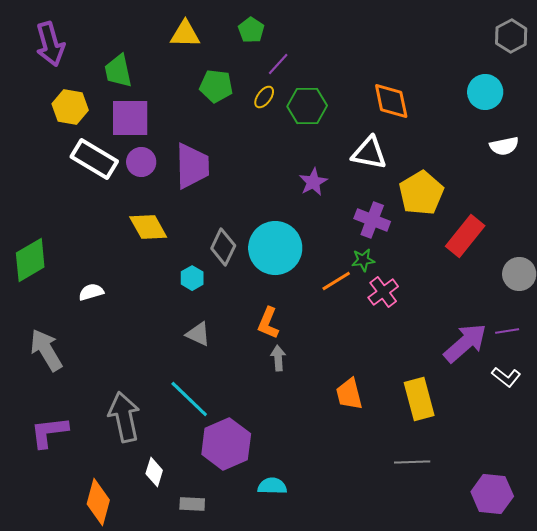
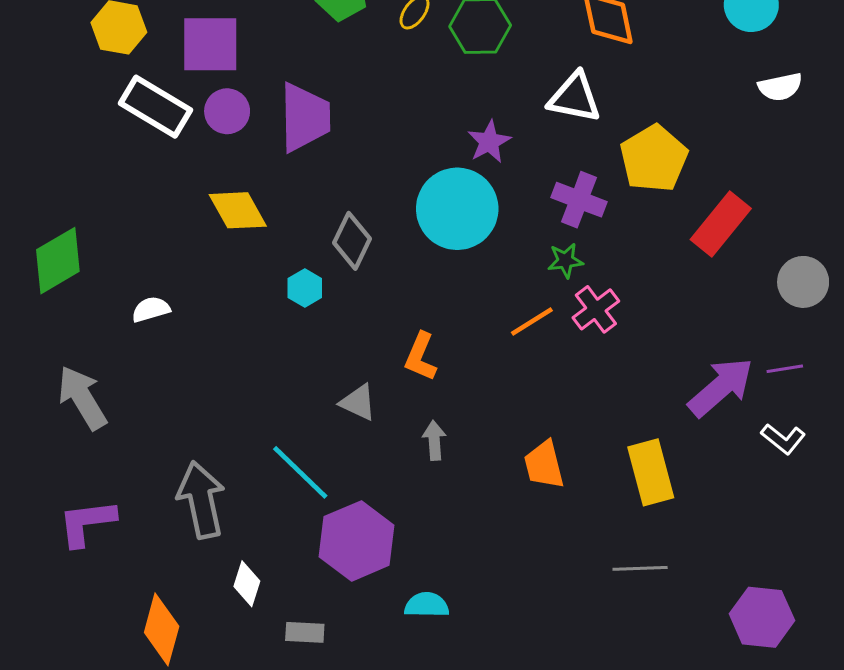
cyan circle: (275, 248) -> (457, 209), moved
orange line: (336, 281) -> (532, 322), moved
gray triangle: (198, 334) -> (358, 402), moved
gray arrow: (278, 358) -> (434, 440), moved

